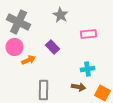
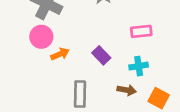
pink rectangle: (89, 34) -> (141, 31), moved
purple rectangle: (53, 47) -> (101, 55), moved

